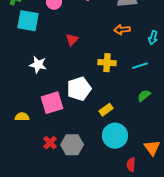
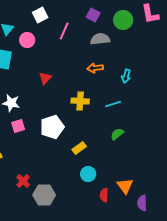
pink square: (52, 103) -> (18, 126), moved, size x0.6
cyan circle: (115, 136) -> (88, 174), size x0.6
gray hexagon: (72, 145) -> (44, 195), moved
red semicircle: (131, 165) -> (104, 195), moved

